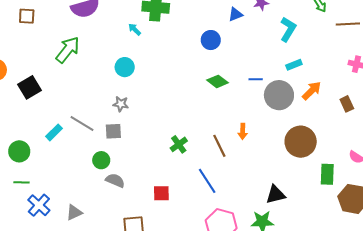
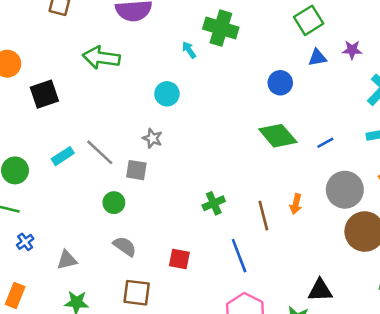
green arrow: (68, 50) -> (101, 58), turned -132
blue line: (256, 79) -> (325, 143), turned -40
green diamond: (218, 81) -> (278, 136), size x1.4
gray circle: (279, 95) -> (345, 190), moved
gray semicircle: (115, 180) -> (125, 246), moved
blue cross: (39, 205) -> (25, 242), size x0.6

